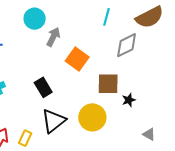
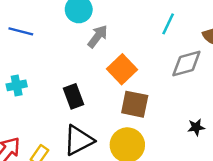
brown square: (108, 84) -> (135, 104), moved
black star: (129, 100) -> (196, 127), moved

